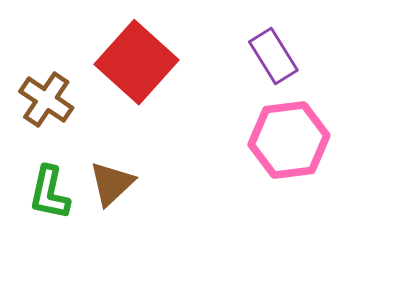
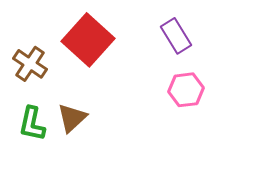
pink hexagon: (289, 140) -> (186, 90), size x0.7

